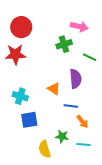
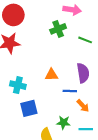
purple semicircle: (76, 79) -> (83, 73), moved
orange triangle: (54, 89) -> (51, 75), turned -32

